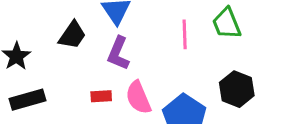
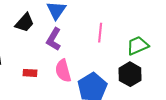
green trapezoid: (227, 23) -> (138, 46), moved, turned 80
red rectangle: (101, 96) -> (30, 73), moved

